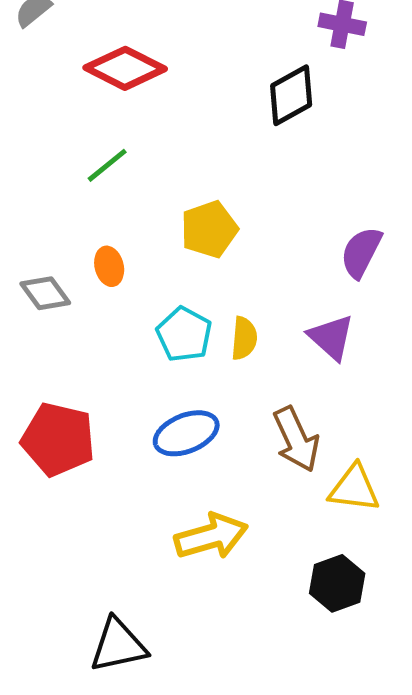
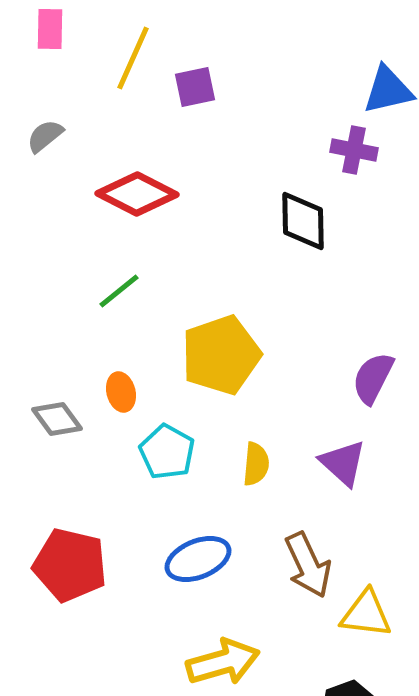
black diamond: (291, 95) -> (303, 221), turned -62
yellow pentagon: (209, 229) -> (221, 355), size x1.4
cyan pentagon: (184, 334) -> (167, 452), moved

